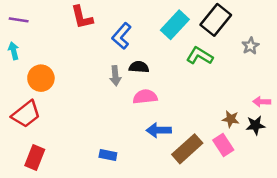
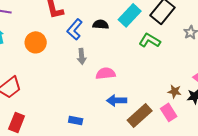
blue L-shape: (122, 36) -> (75, 29), moved
black semicircle: (139, 67) -> (101, 24), moved
orange circle: (41, 78) -> (36, 42), moved

